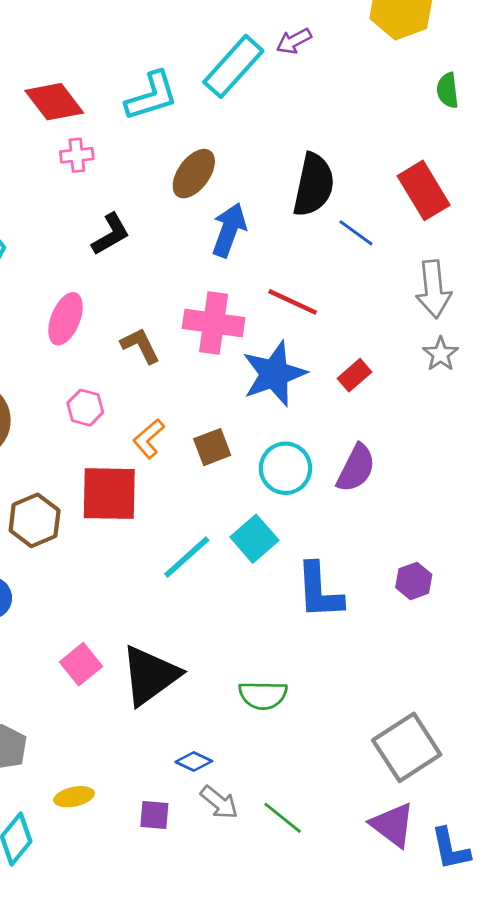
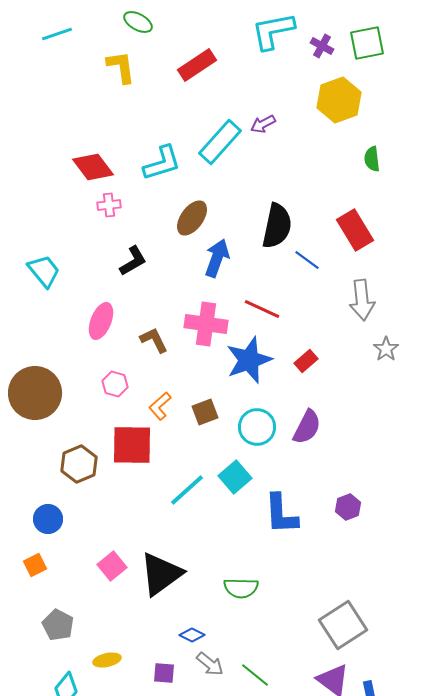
gray star: (441, 354) -> (386, 349), moved

